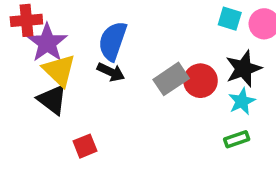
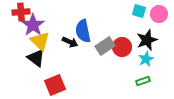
blue semicircle: (113, 41) -> (83, 31), moved, turned -30
red square: (85, 146) -> (55, 85), size x1.5

